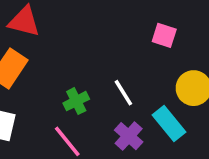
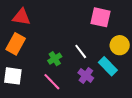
pink square: (164, 35) -> (100, 17), size x1.5

